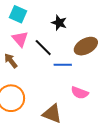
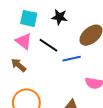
cyan square: (18, 14) -> (29, 18), moved

